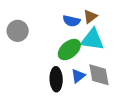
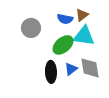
gray circle: (18, 31) -> (31, 28), moved

